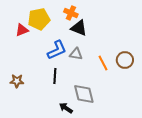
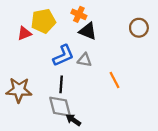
brown circle: (125, 60) -> (139, 28), moved
orange line: (103, 63) -> (114, 80), moved
brown star: (17, 81) -> (19, 90), size x1.6
gray diamond: (84, 94) -> (60, 107), moved

